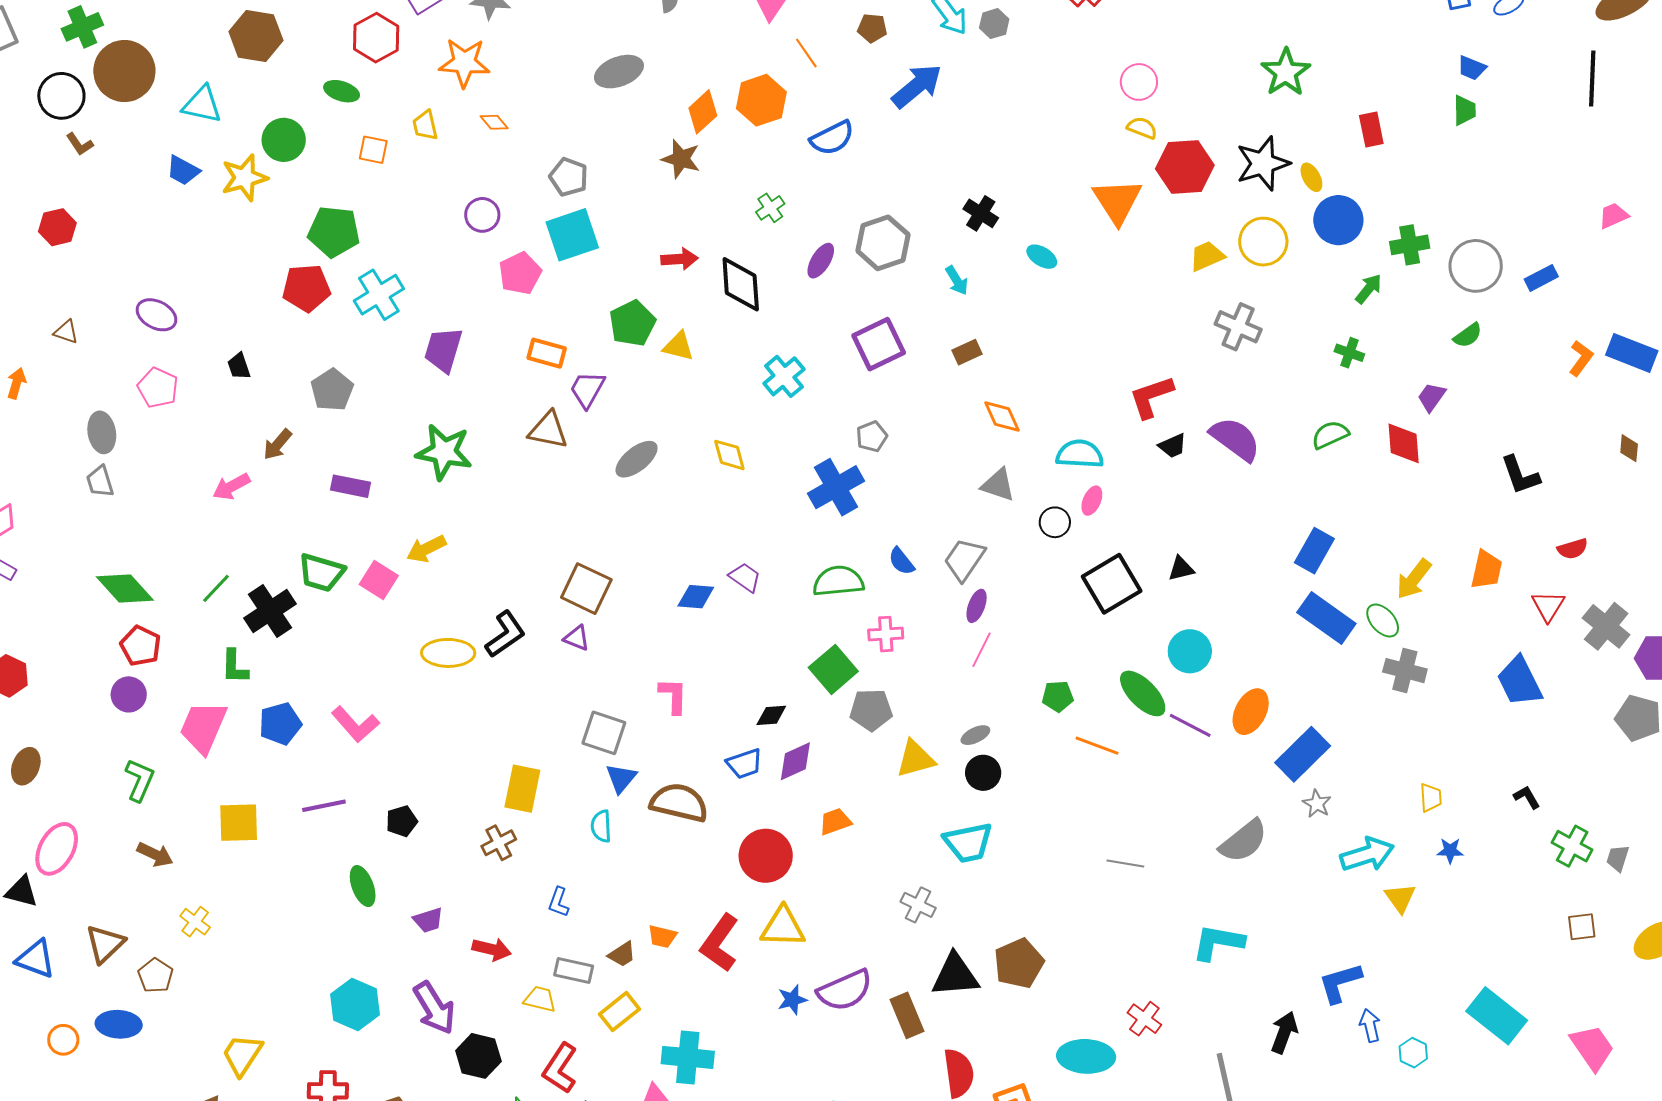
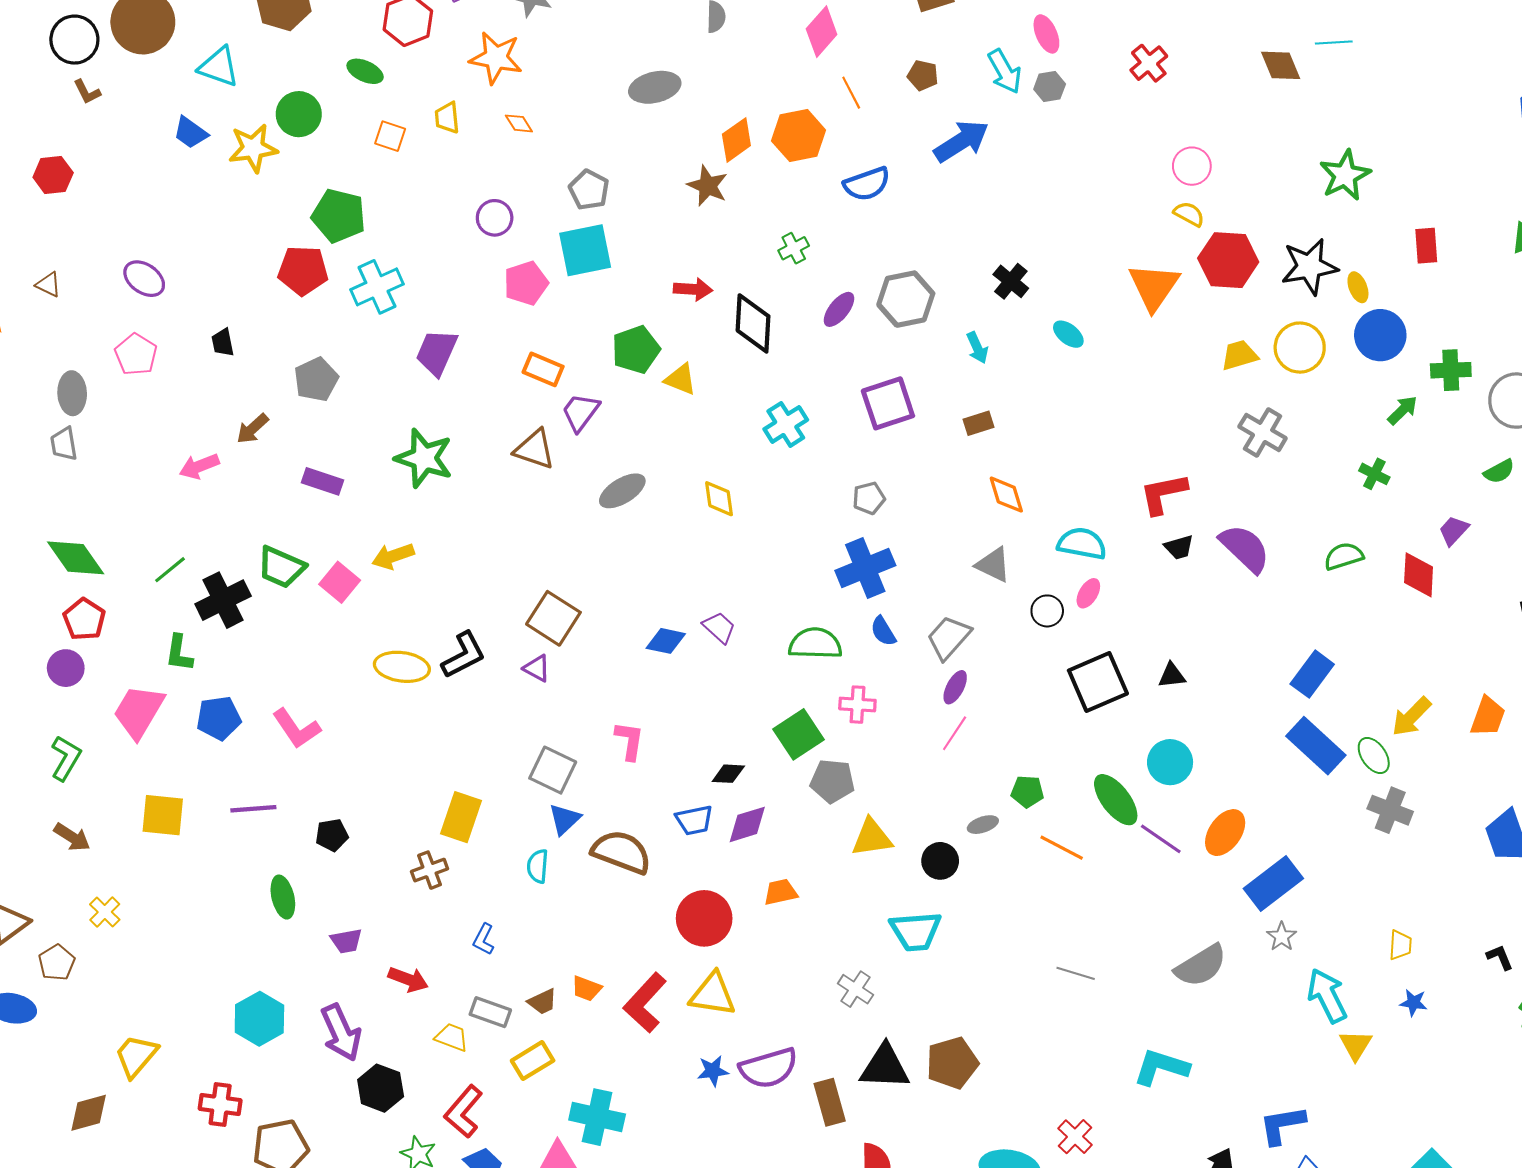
blue cross: (836, 487) -> (865, 568), moved
gray ellipse: (975, 735) -> (983, 825), moved
cyan arrow: (1367, 854) -> (1327, 996), turned -106

